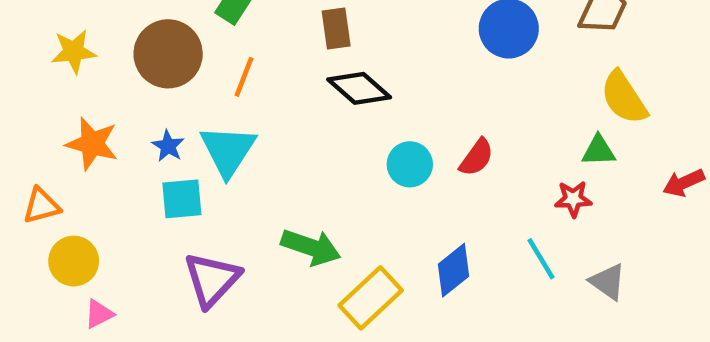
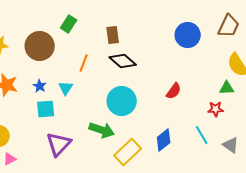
orange line: (244, 77) -> (84, 63), moved
cyan triangle: (228, 151) -> (66, 88), size x0.6
cyan circle: (410, 164) -> (122, 101), moved, size x1.5

